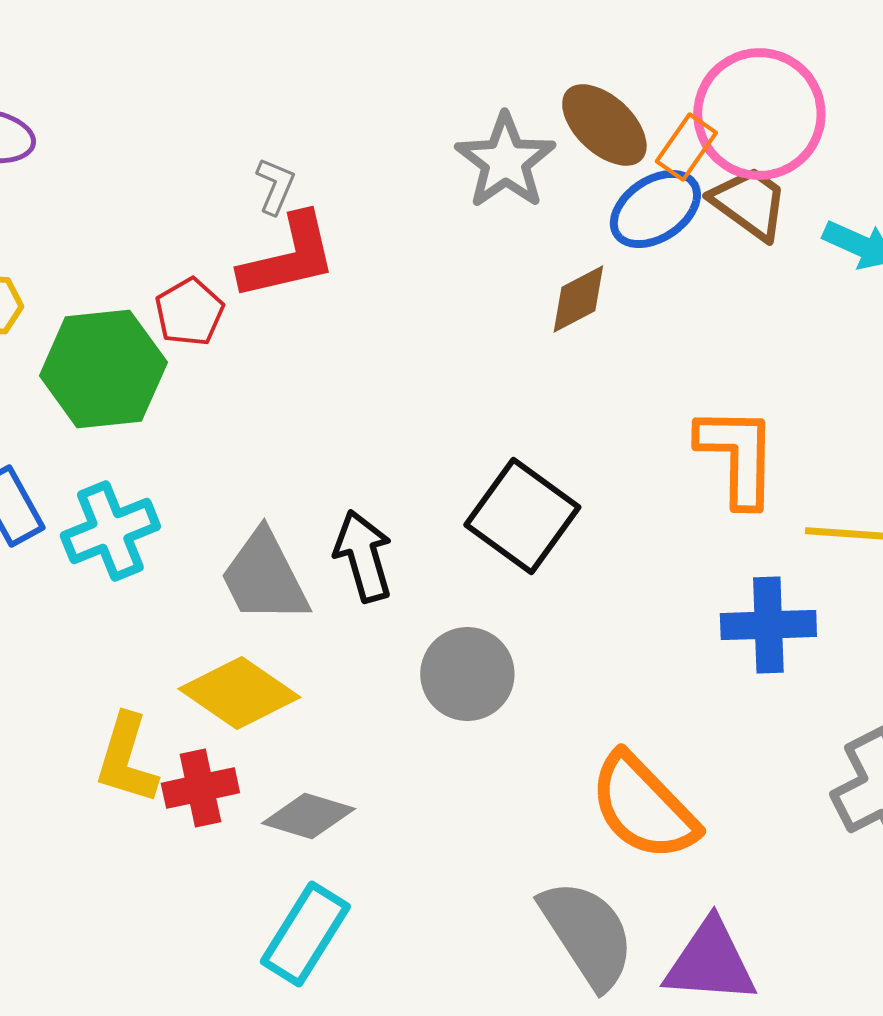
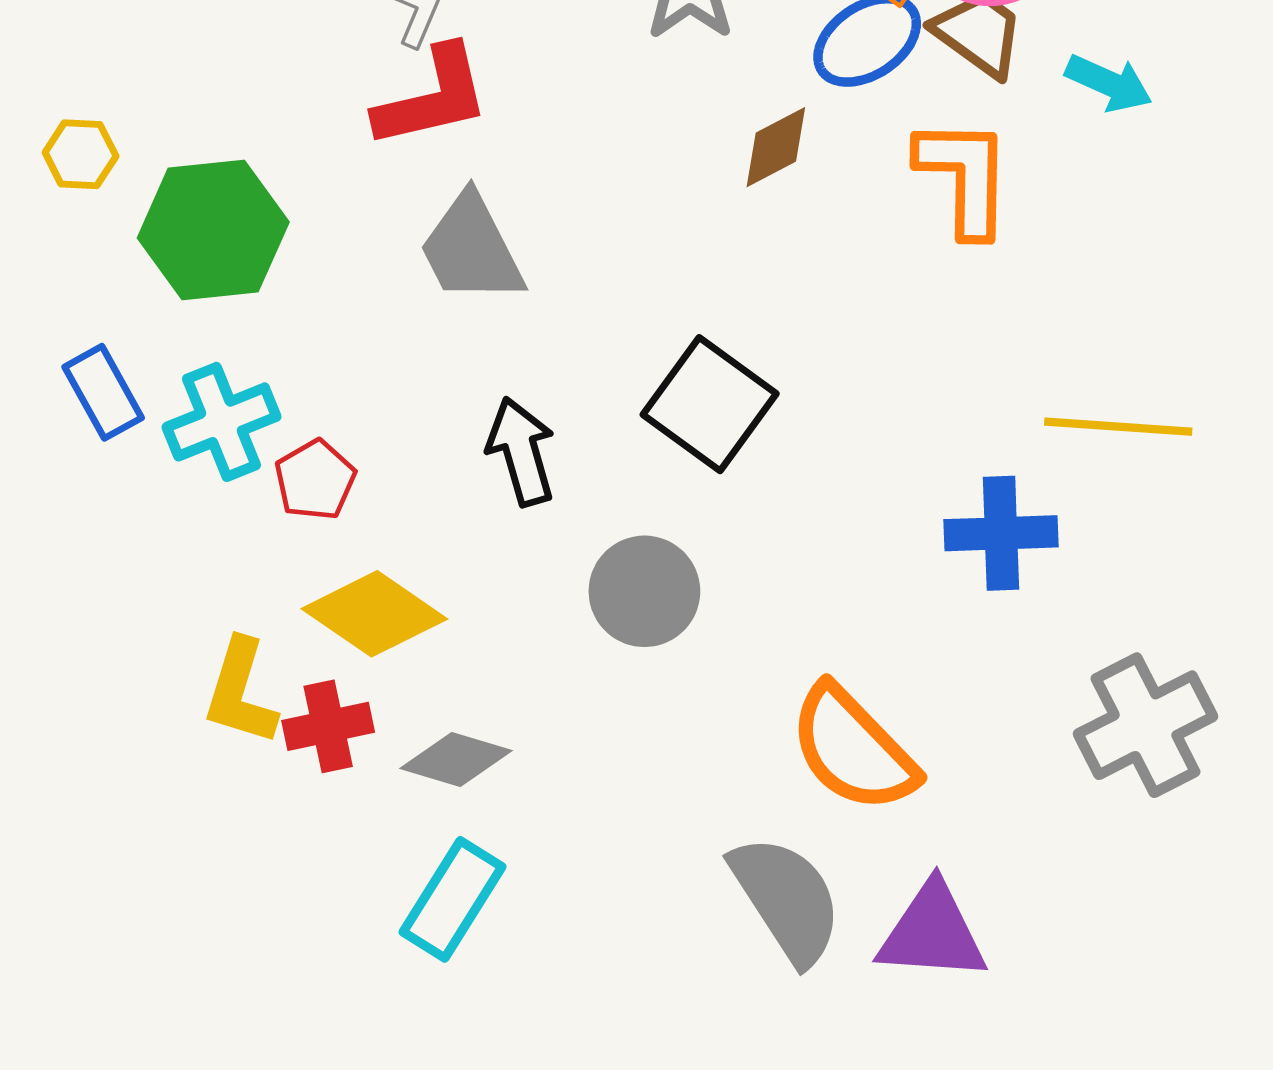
red pentagon: (189, 312) -> (315, 480), moved
orange L-shape: (737, 456) -> (964, 177), moved
gray trapezoid: (264, 577) -> (471, 249), moved

